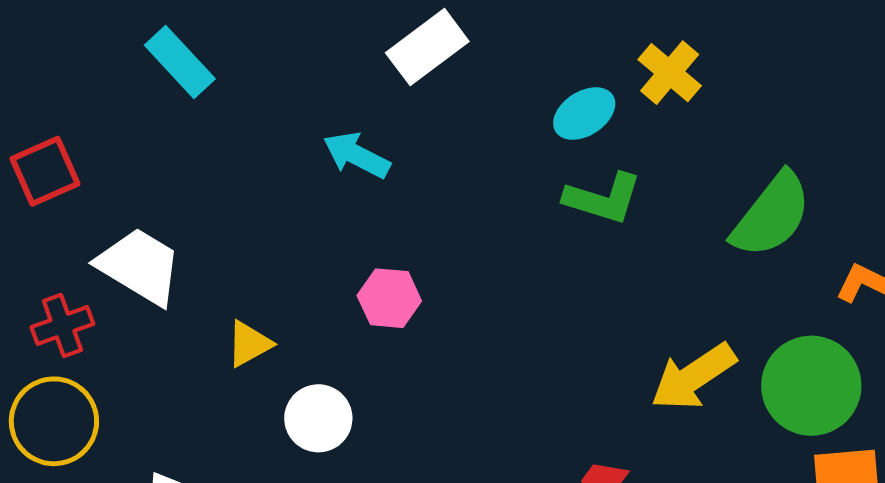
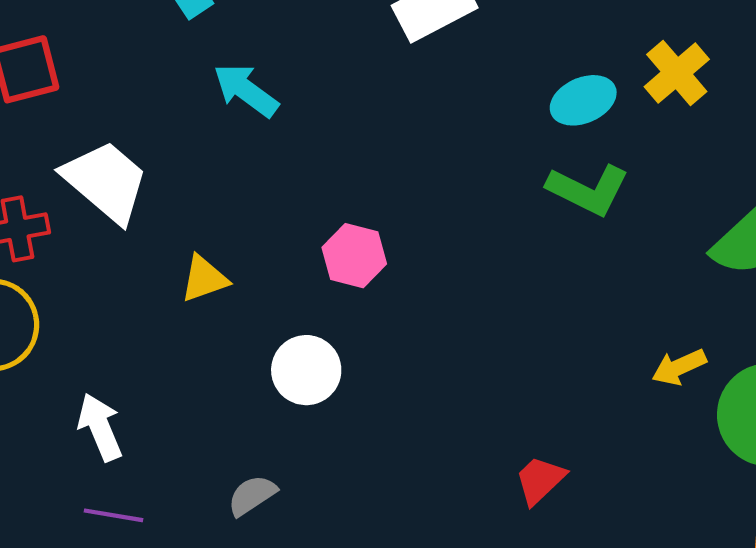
cyan arrow: (357, 155) -> (246, 90), moved
yellow arrow: (693, 377) -> (679, 367), moved, size x0.6
white circle: (318, 418) -> (306, 370), moved

